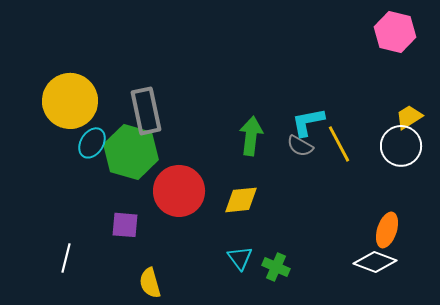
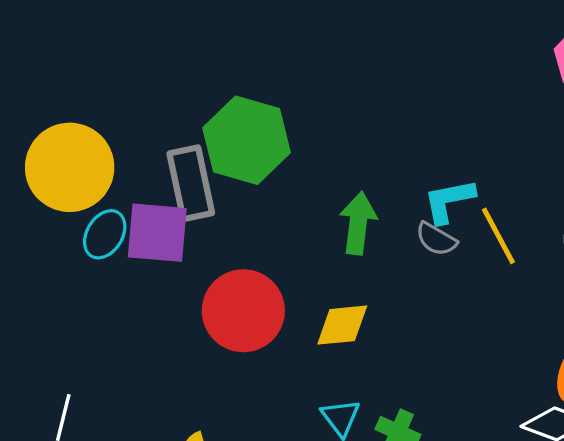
green hexagon: (131, 152) -> (247, 140), moved
purple square: (125, 225) -> (157, 233), moved, size x1.5

